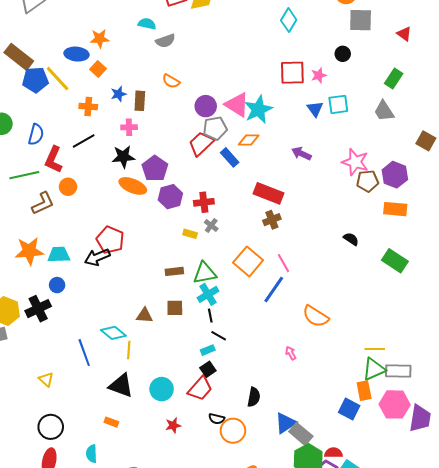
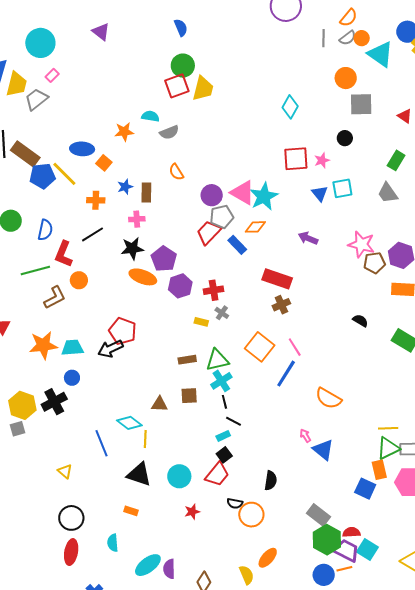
orange star: (100, 39) -> (124, 132), moved
orange semicircle: (171, 81) -> (176, 172), turned 30
blue triangle: (285, 423) -> (323, 450), moved, turned -45

